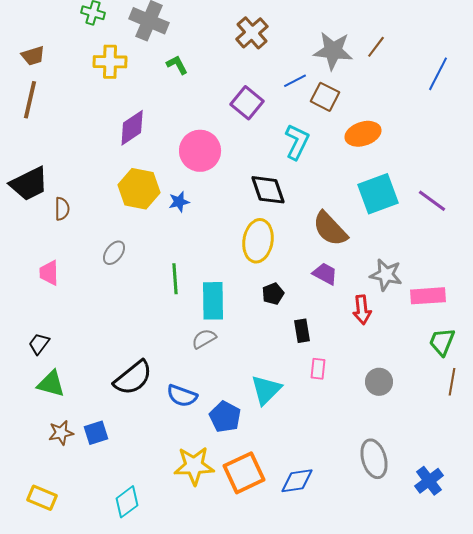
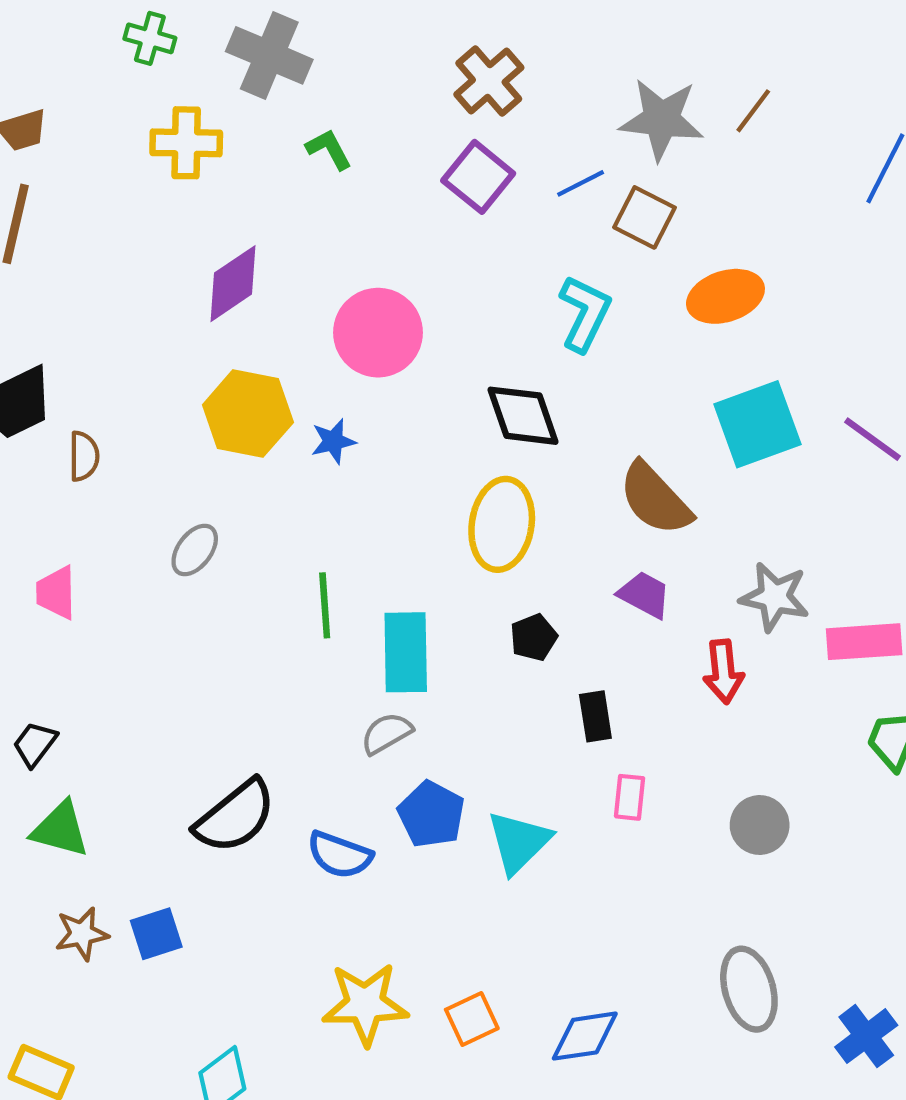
purple square: (247, 103) -> (478, 177), moved
blue pentagon: (225, 417) -> (431, 814), moved
orange square: (244, 473) -> (472, 1019), size x0.6

